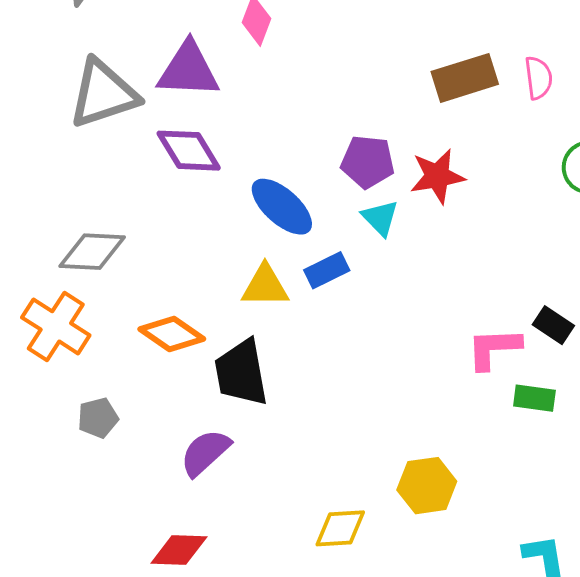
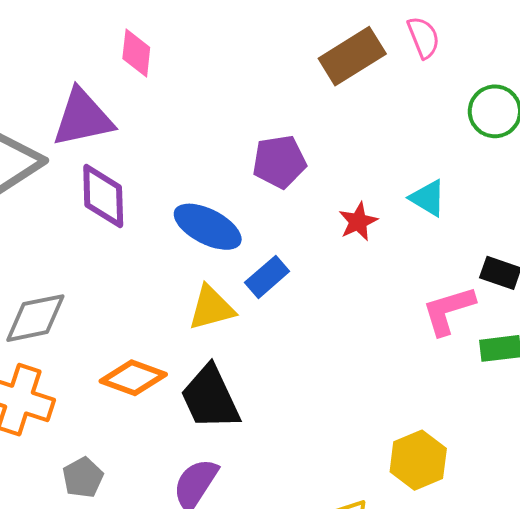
purple diamond: (189, 151) -> (103, 196), turned 44
red star: (437, 176) -> (358, 222), moved, size x0.7
cyan triangle: (380, 218) -> (428, 198), moved

